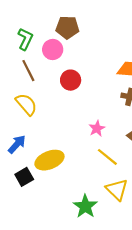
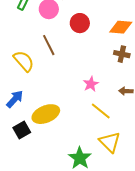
brown line: (28, 71) -> (49, 45), moved
red circle: (71, 80) -> (80, 23), moved

